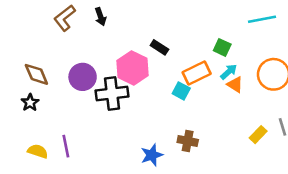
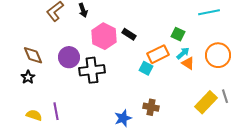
pink hexagon: (133, 68) -> (104, 36), moved
yellow rectangle: (258, 135) -> (206, 102), size x1.6

